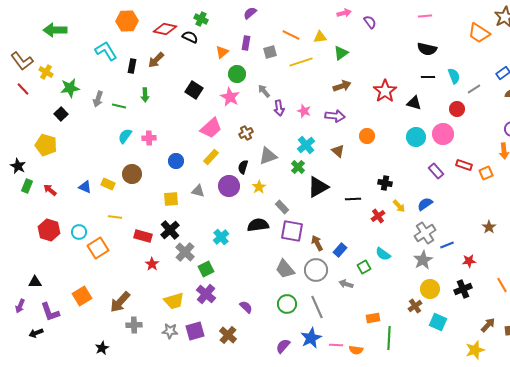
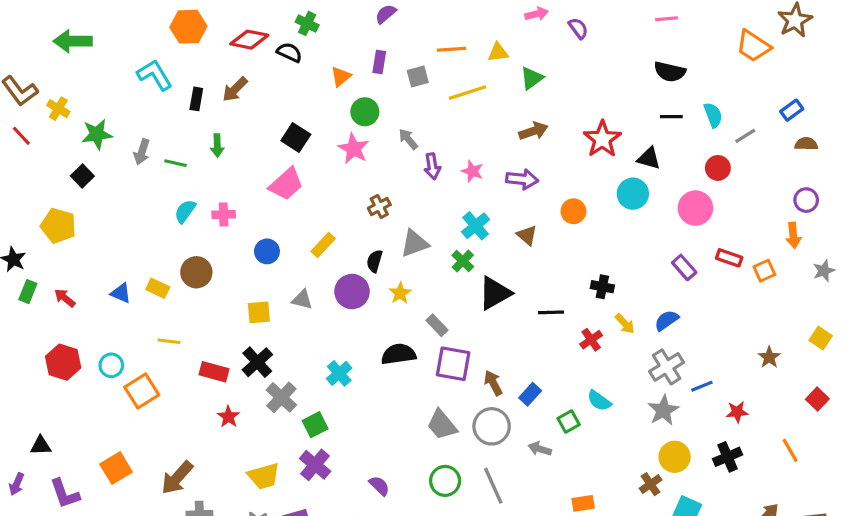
orange line: (291, 35) -> (451, 49), turned -30
pink trapezoid: (211, 128) -> (286, 184), moved
cyan circle: (416, 137) -> (633, 194), moved

